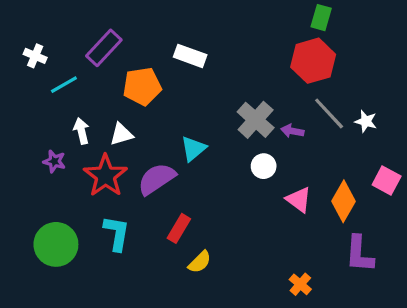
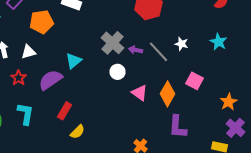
gray line: (329, 113) -> (158, 52), moved
red star: (105, 176) -> (18, 78), size x0.6

